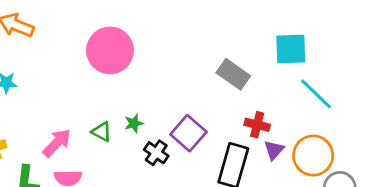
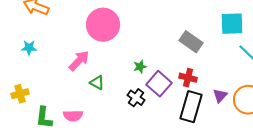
green star: (134, 123) -> (140, 67), moved
red cross: (257, 125) -> (188, 78), moved
pink arrow: (57, 143) -> (79, 61), moved

